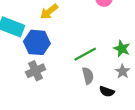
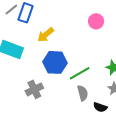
blue hexagon: (37, 42) -> (55, 62), moved

